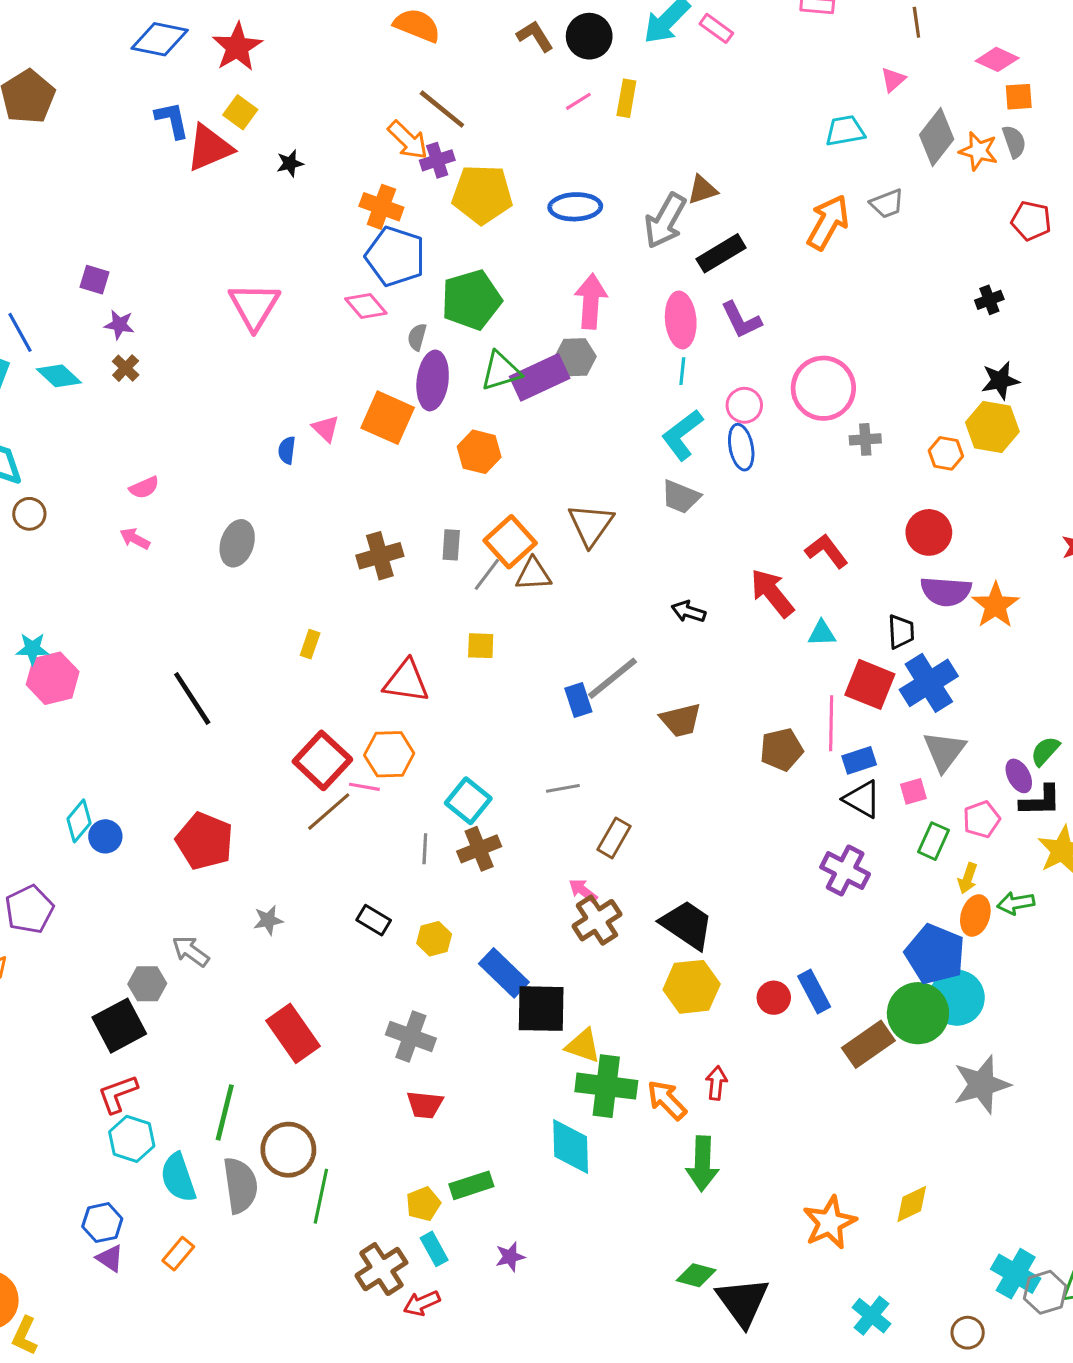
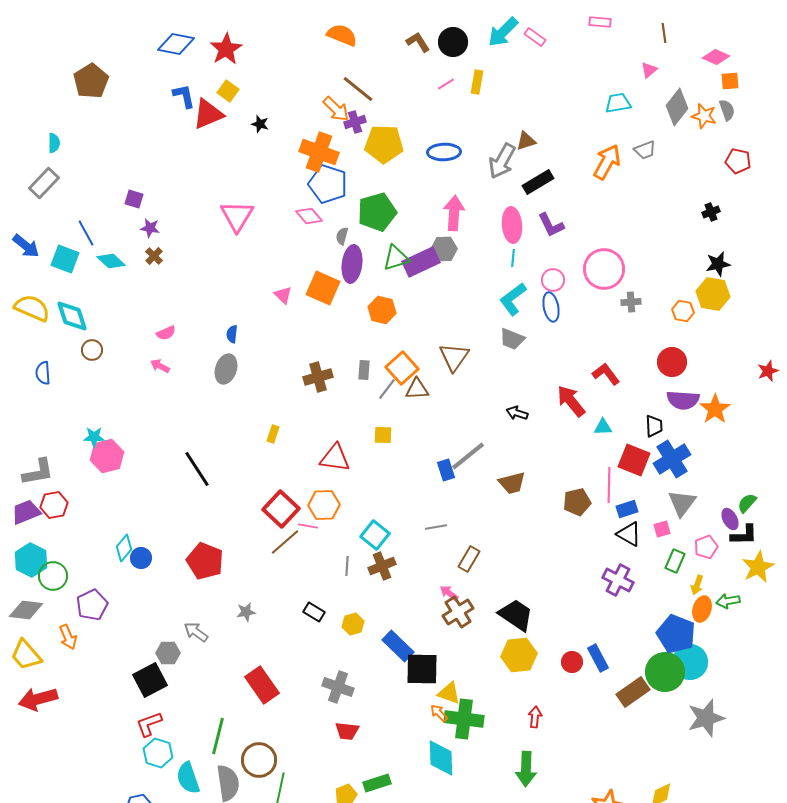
black star: (290, 163) -> (260, 124), turned 30
orange cross: (381, 207) -> (319, 152), size x1.4
blue semicircle: (287, 450) -> (232, 334), moved
orange arrow: (667, 1100) -> (439, 713), moved, size x0.7

